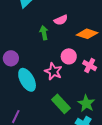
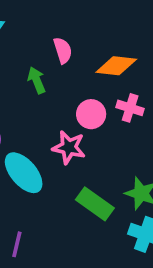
pink semicircle: (61, 20) -> (63, 50), turned -72
pink cross: (90, 65) -> (130, 108), moved

